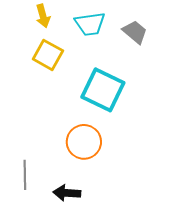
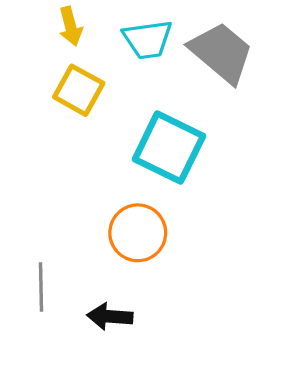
gray trapezoid: (135, 32) -> (221, 52), size x1.6

